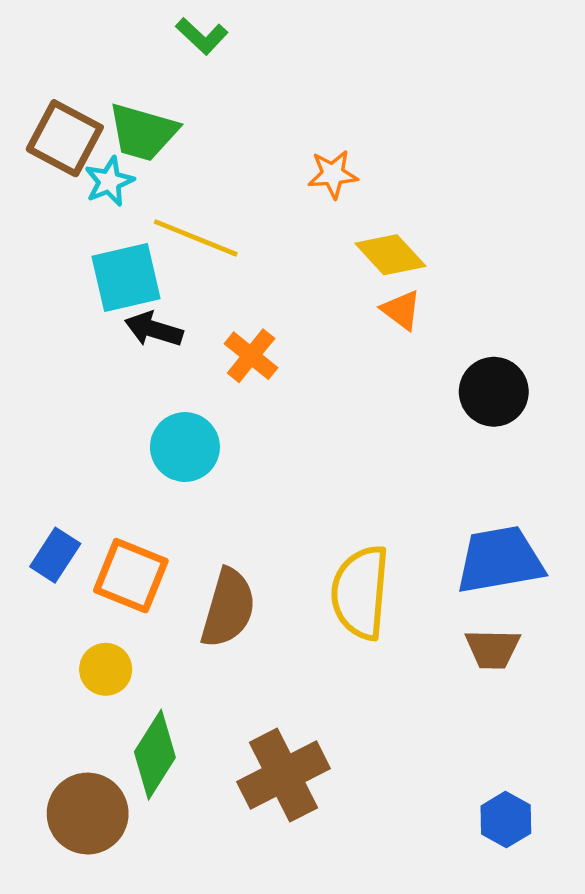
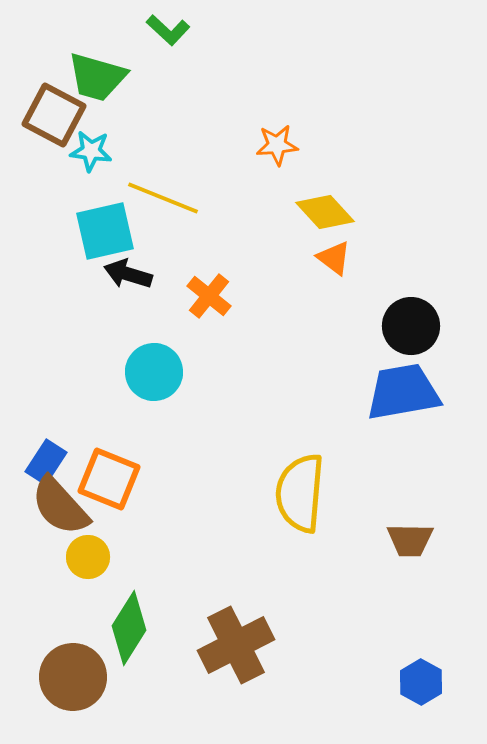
green trapezoid: (143, 132) -> (97, 77), moved
cyan star: (109, 181) -> (91, 151), turned 30
blue trapezoid: (500, 560) -> (403, 392), moved
brown semicircle: (228, 608) -> (60, 506), moved, turned 122

